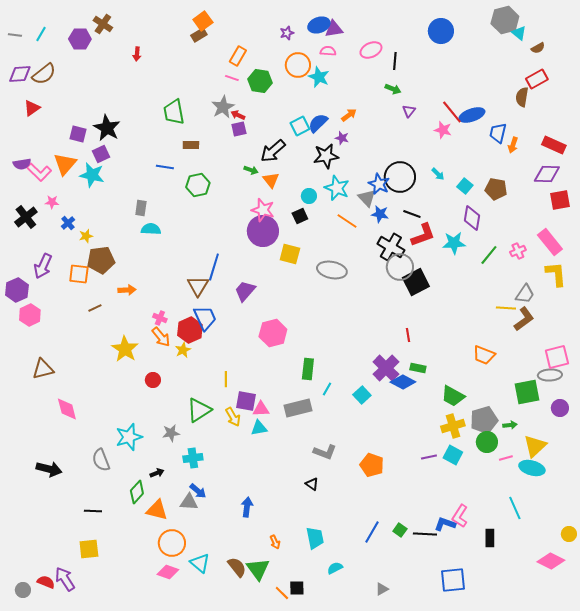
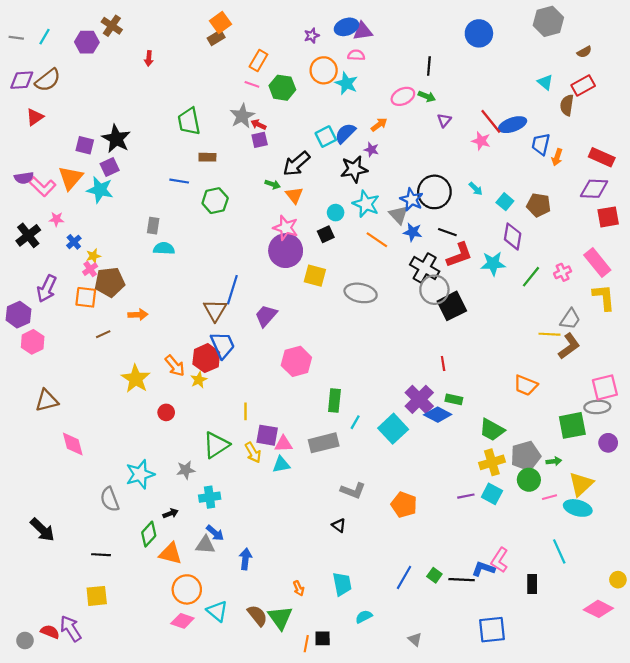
cyan triangle: (519, 33) -> (545, 82), moved
pink ellipse: (371, 50) -> (403, 96), moved
pink cross: (160, 318) -> (90, 269), moved, turned 32
cyan square: (362, 395) -> (393, 429), size x1.5
black arrow: (49, 469) -> (42, 530), moved, turned 30
blue arrow: (247, 507) -> (245, 559), moved
gray triangle: (382, 589) -> (415, 639), turned -48
orange line: (282, 593) -> (306, 644), turned 56

